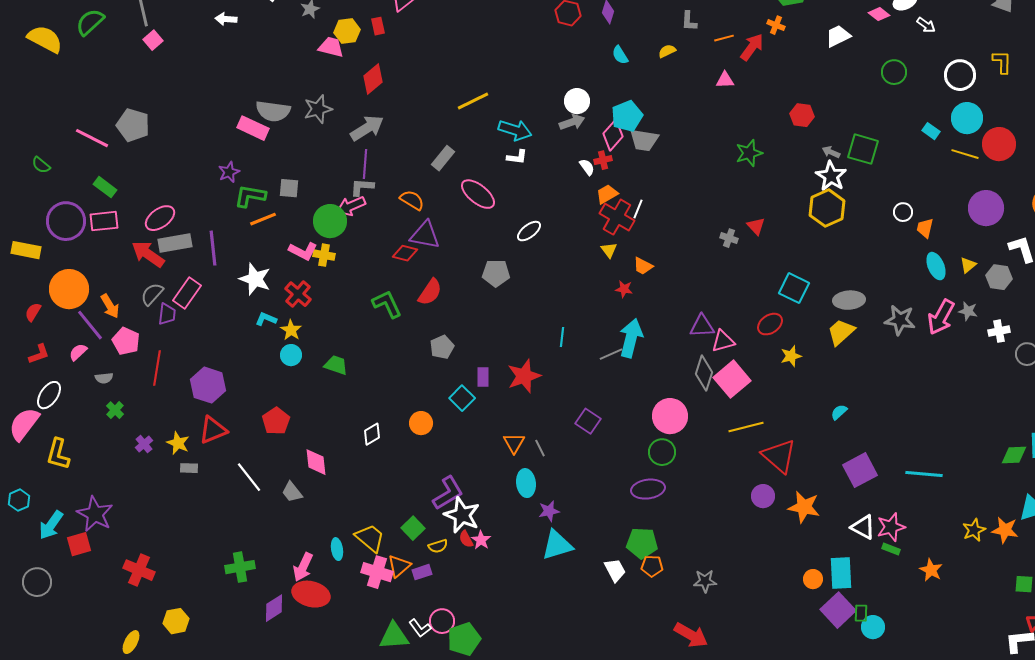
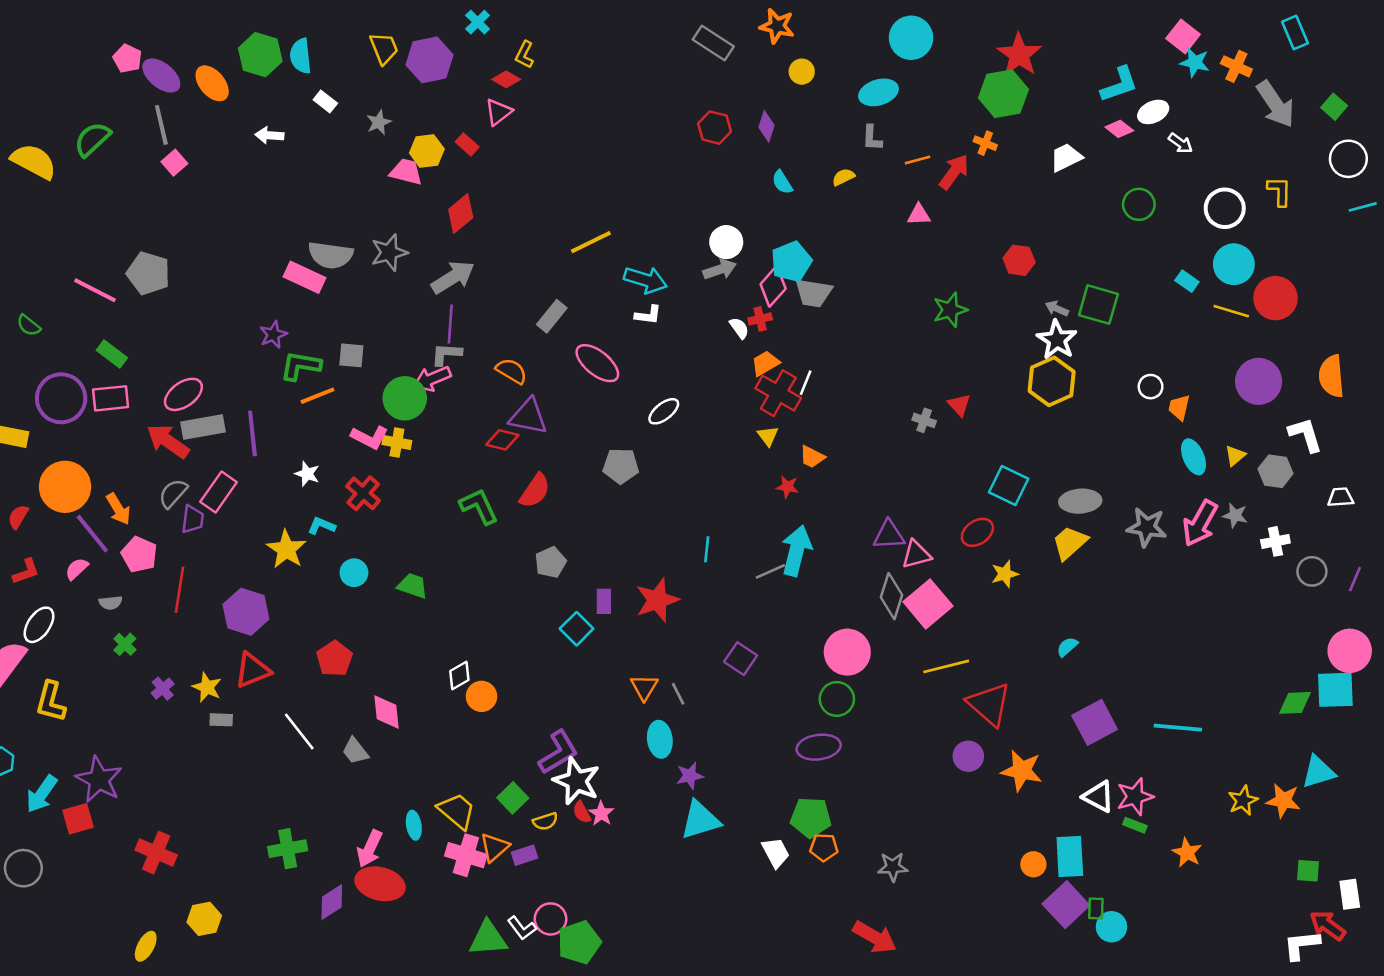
red rectangle: (378, 26) -> (467, 144), turned -36
white star: (255, 279) -> (307, 474), size x0.6
yellow star: (291, 330) -> (286, 549), moved, size x1.4
orange circle: (421, 423) -> (482, 696), moved

